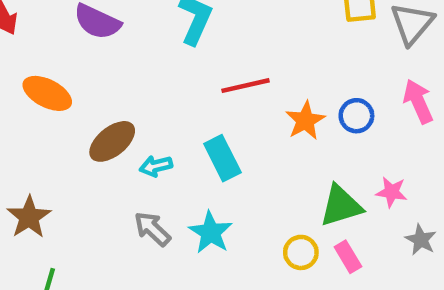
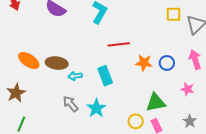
orange ellipse: (47, 93) -> (29, 61), moved
orange star: (305, 121) -> (144, 63), turned 30
brown ellipse: (112, 141) -> (57, 63), turned 40
pink star: (392, 192) -> (187, 89), moved

